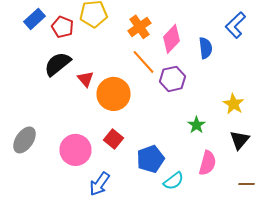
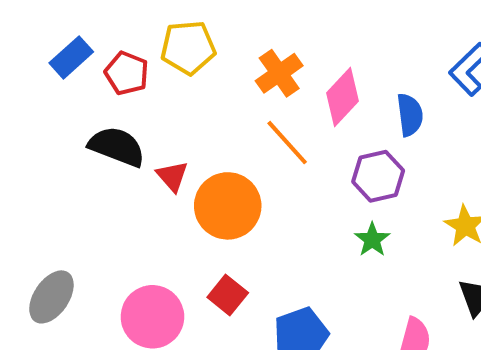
black semicircle: (58, 64) -> (117, 147), turned 60
purple hexagon: (172, 79) -> (378, 176), moved
green star: (196, 125) -> (372, 240), moved

